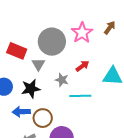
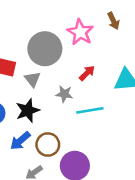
brown arrow: (110, 28) -> (113, 21), turned 128
blue arrow: (21, 112) -> (20, 141), turned -30

